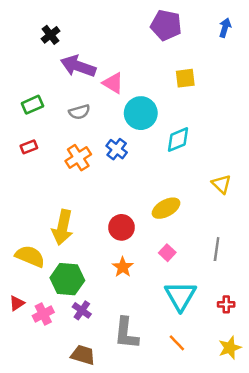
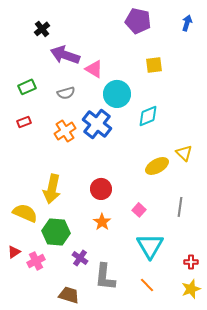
blue cross: (117, 149) -> (97, 124), size x1.6
yellow ellipse: (166, 208) -> (157, 166), moved
red cross: (226, 304) -> (191, 262), moved
purple cross: (82, 310) -> (80, 258), moved

